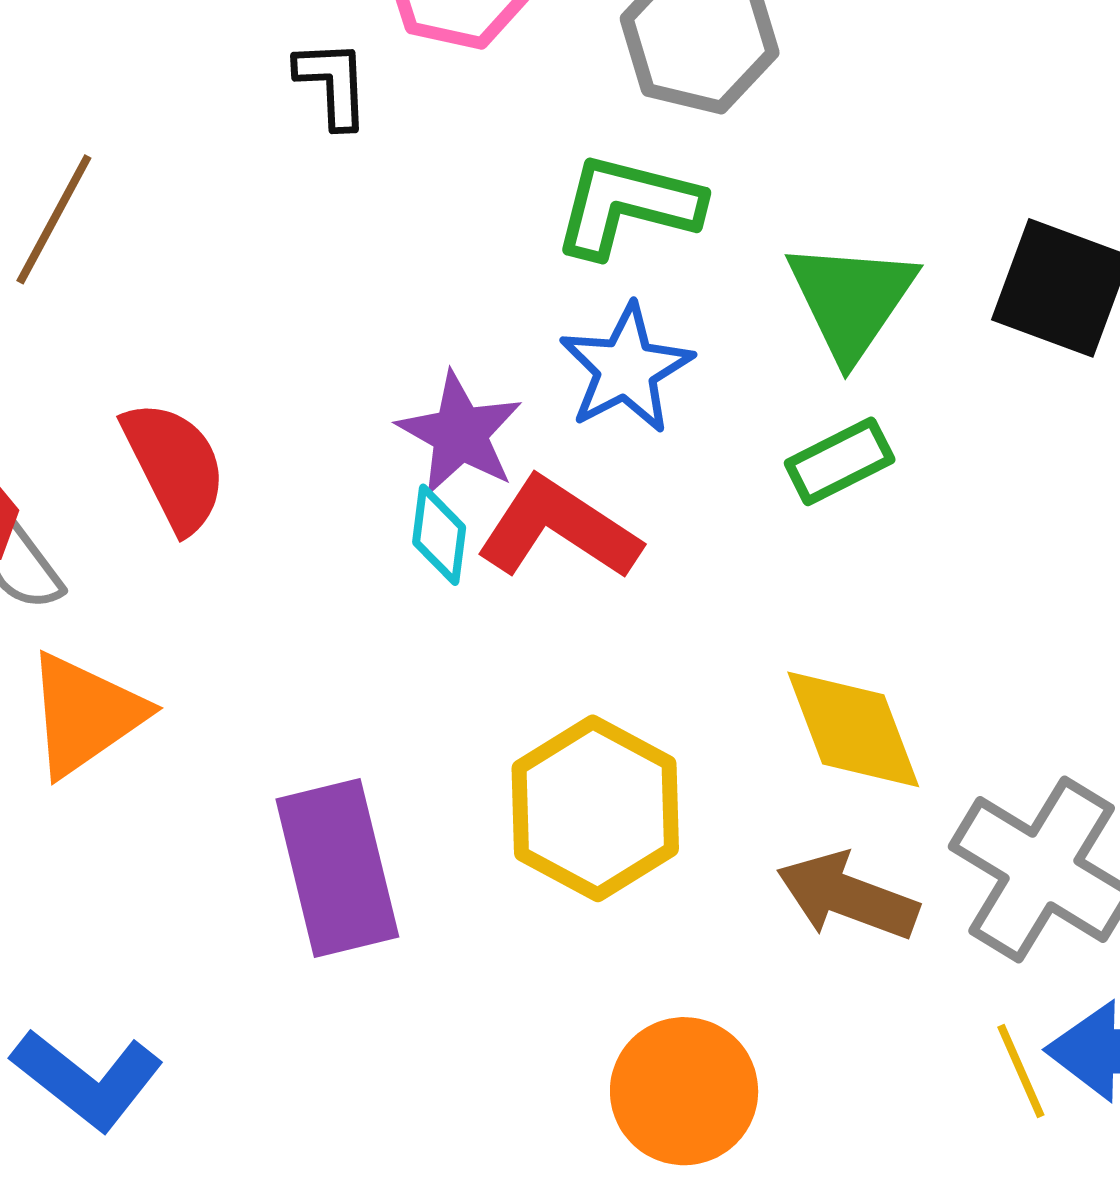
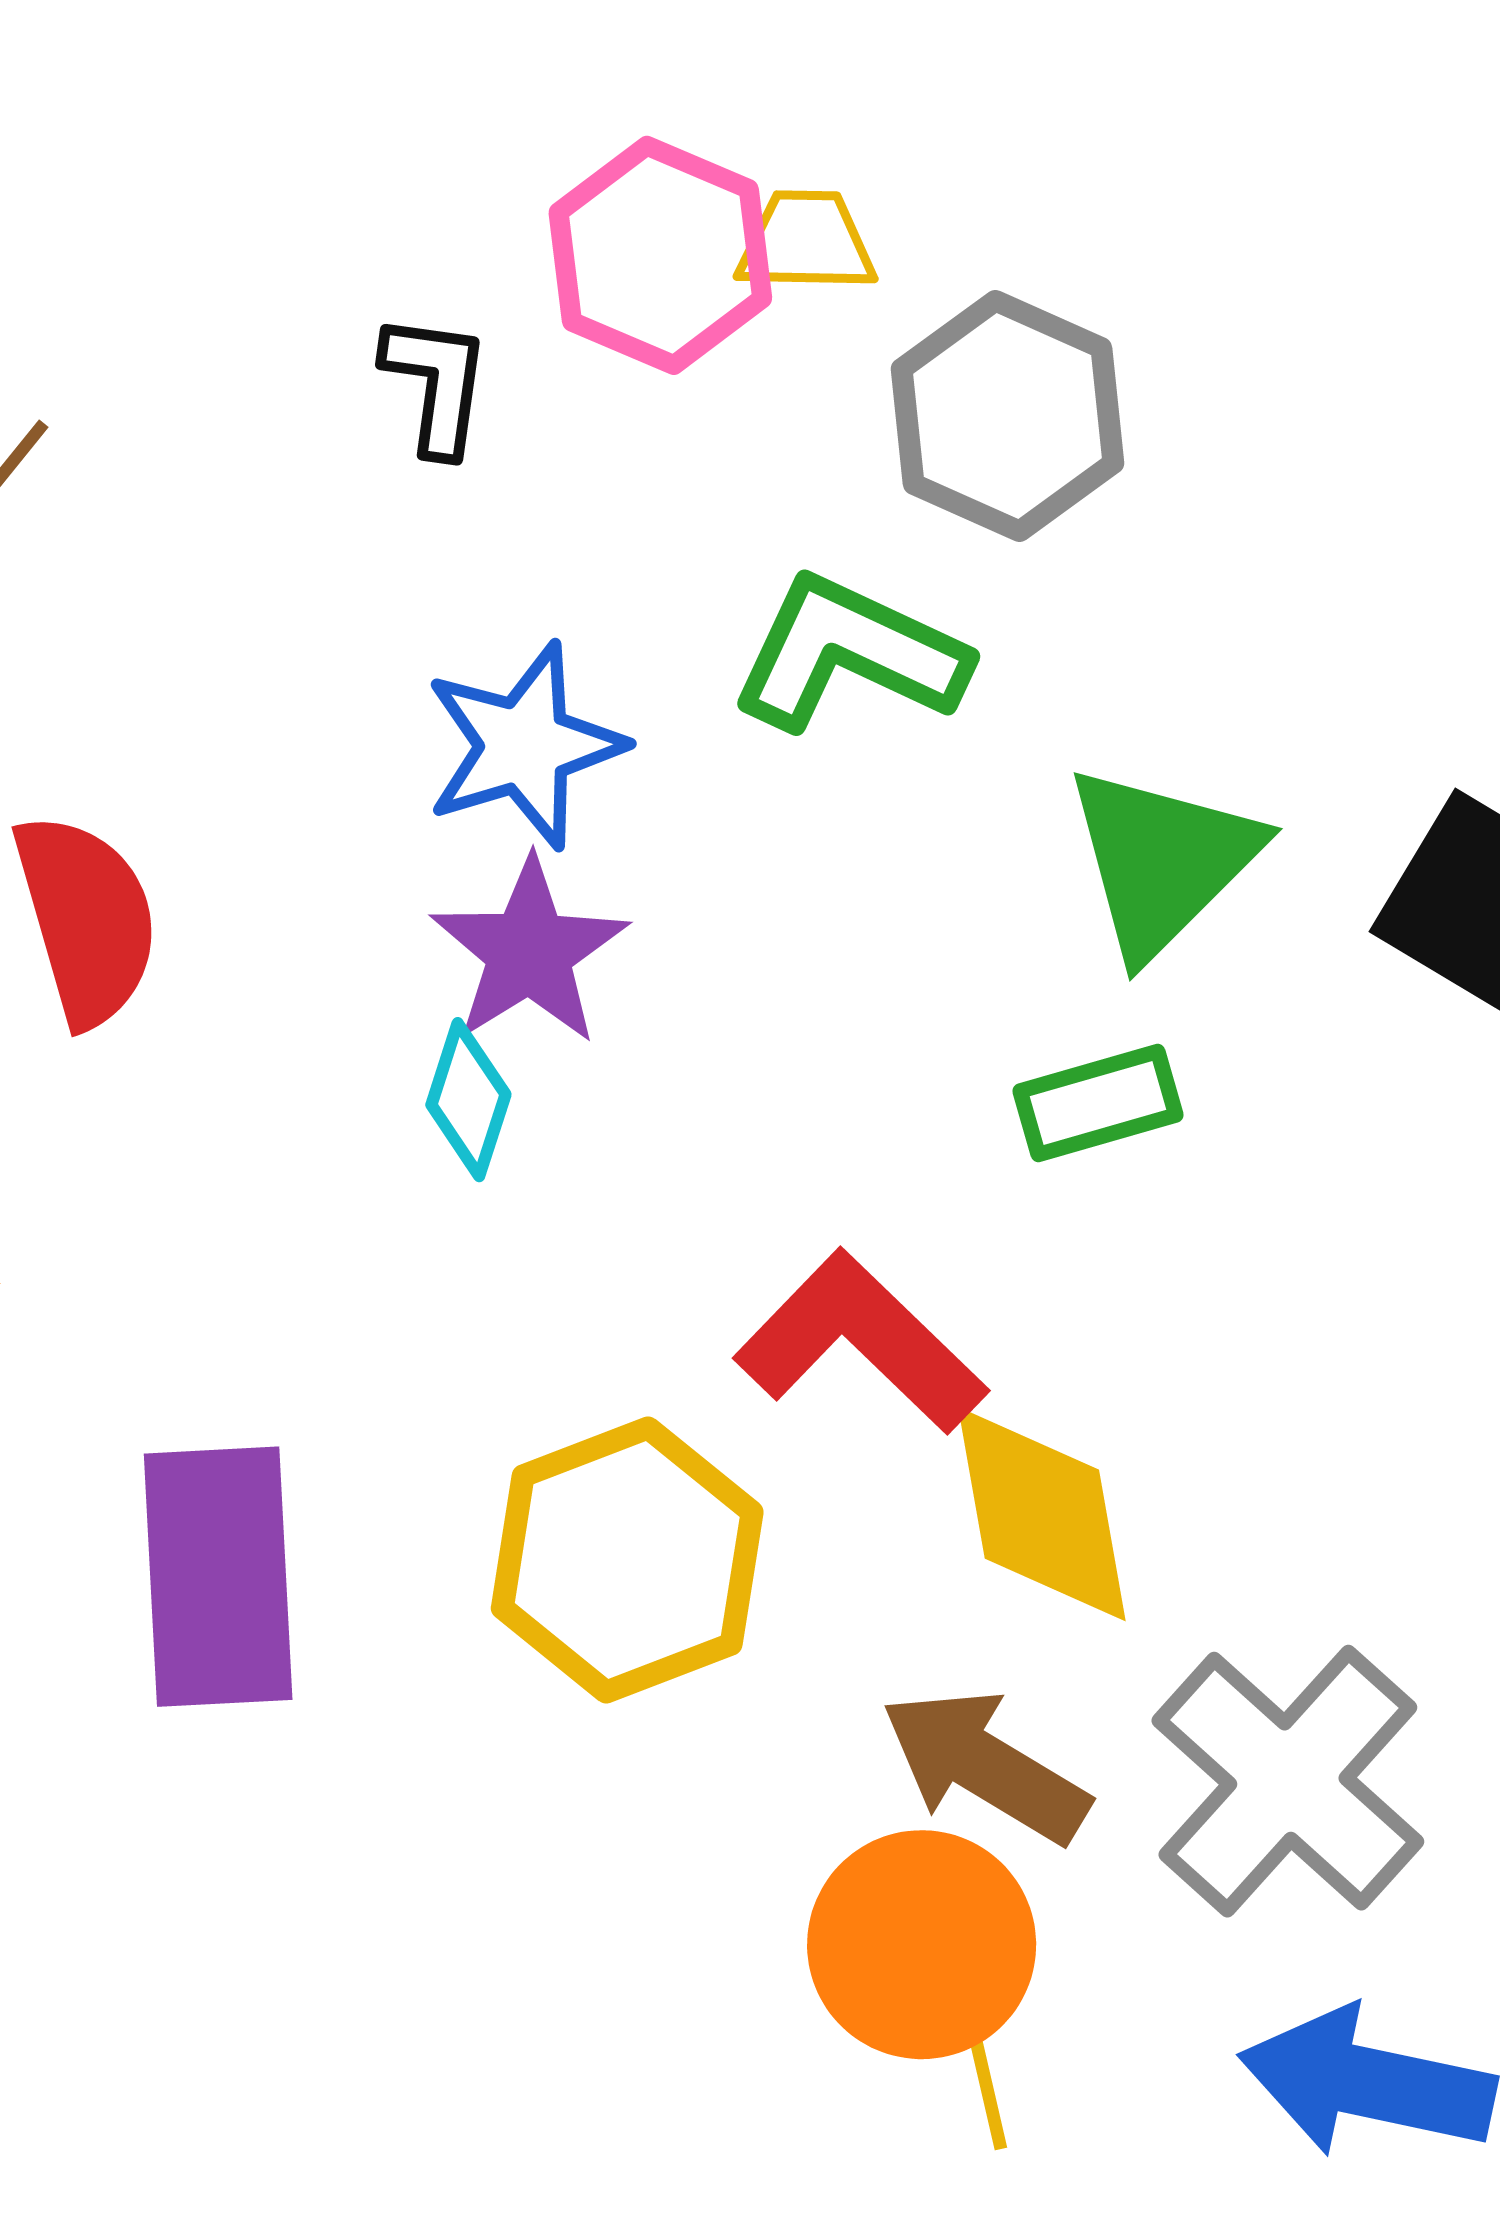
blue star: (626, 369) -> (524, 746), moved
red L-shape: (558, 529) -> (861, 1342), moved
yellow line: (1021, 1071) -> (984, 2074), moved
orange circle: (684, 1091) -> (922, 1945), moved

